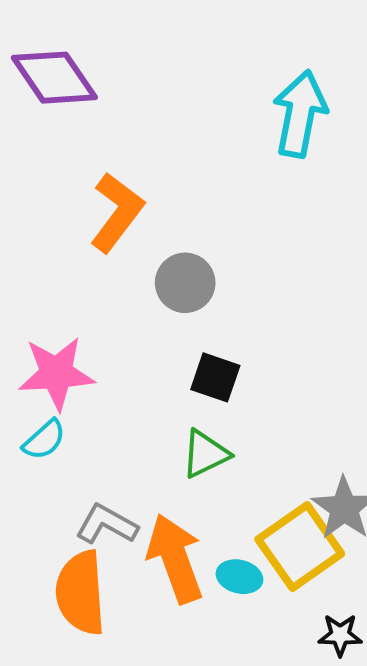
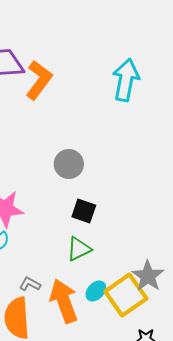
orange L-shape: (117, 212) -> (39, 80), moved
gray L-shape: (107, 524) -> (30, 284), size x0.7
cyan ellipse: (239, 577) -> (96, 291), moved, turned -60

